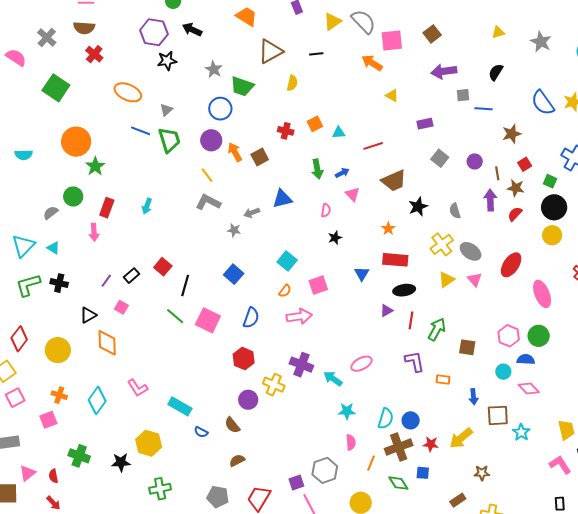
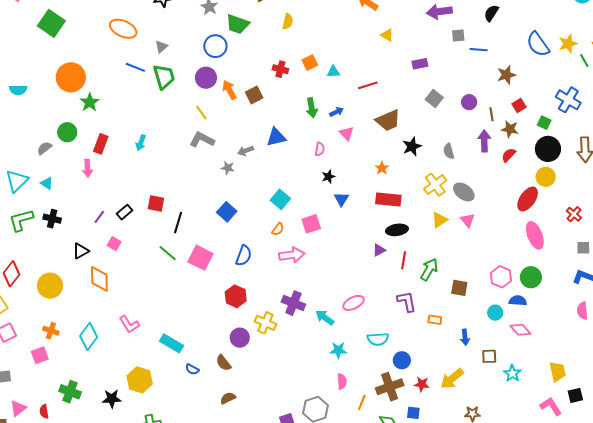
red ellipse: (511, 265) -> (528, 199), moved
red square: (163, 267) -> (156, 203), turned -30
blue triangle: (362, 274) -> (341, 199), moved
brown square: (498, 415) -> (489, 356), size x0.7
cyan semicircle: (386, 419) -> (378, 339), moved, turned 70

